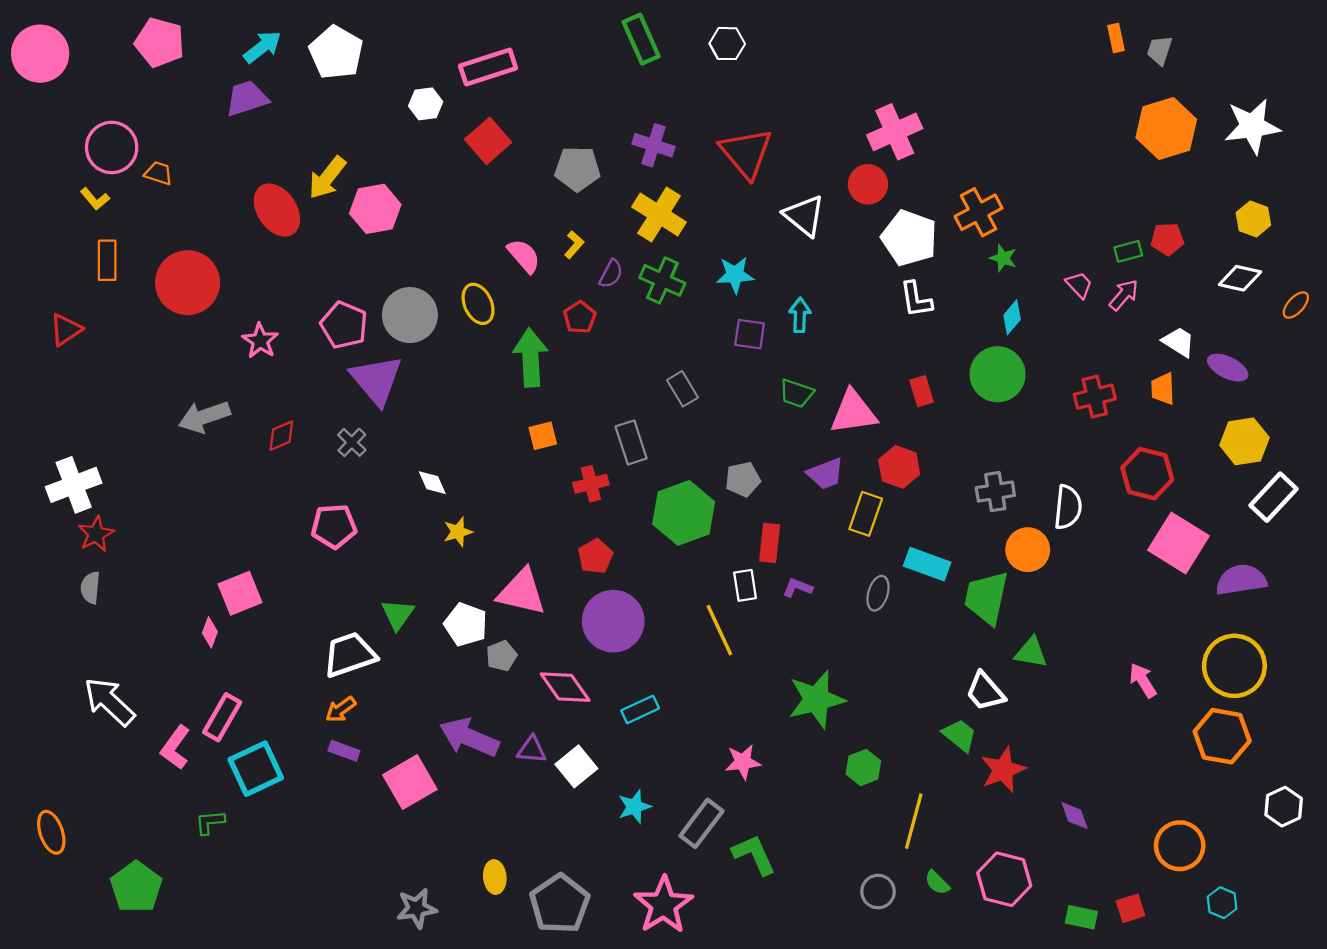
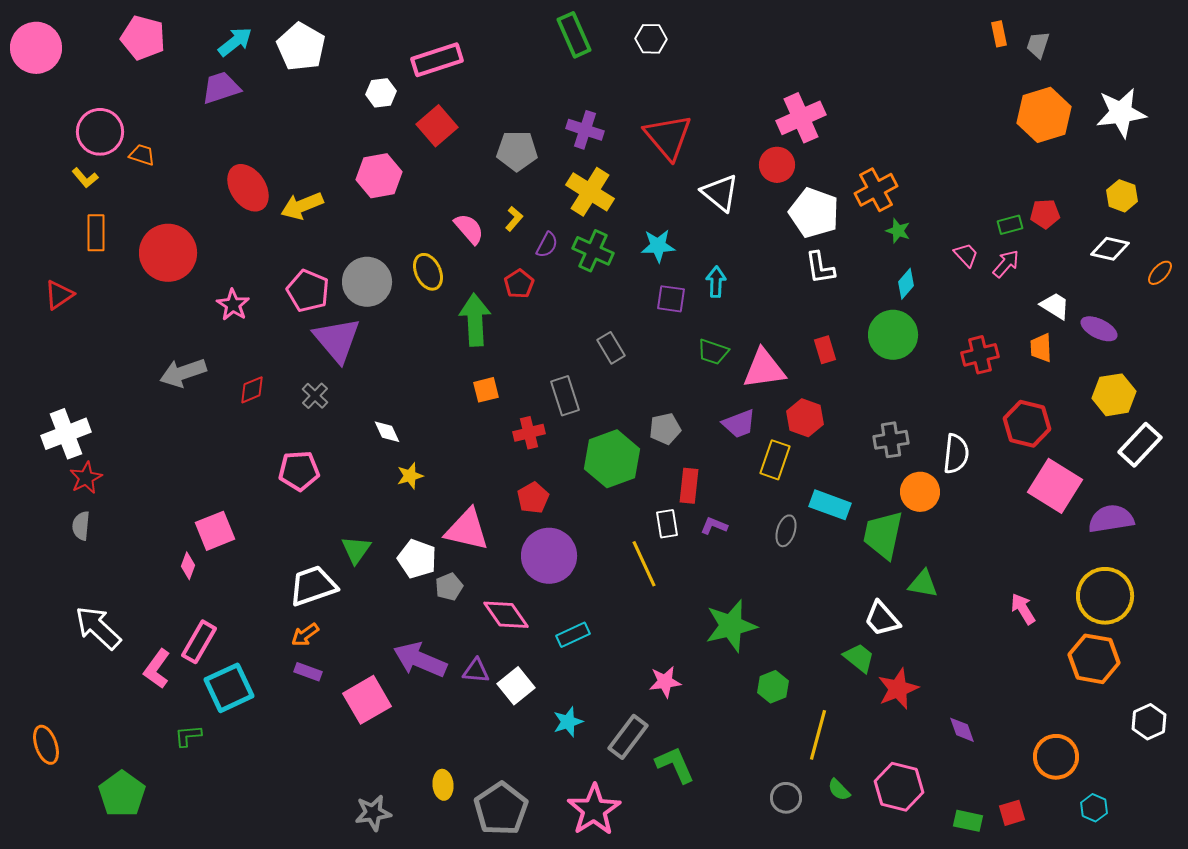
yellow arrow: (327, 178) -> (302, 206), moved, turned 30
pink hexagon: (375, 209) -> (379, 176), moved

